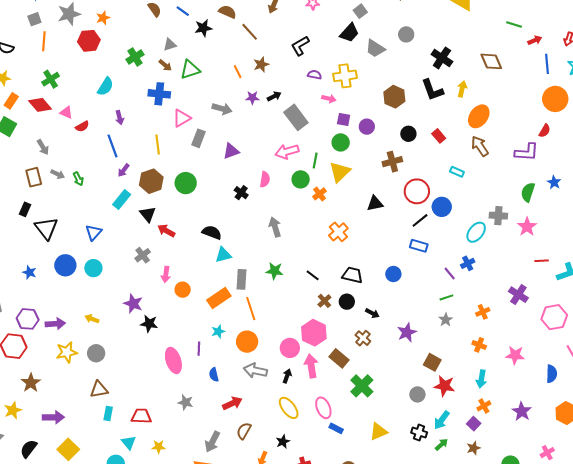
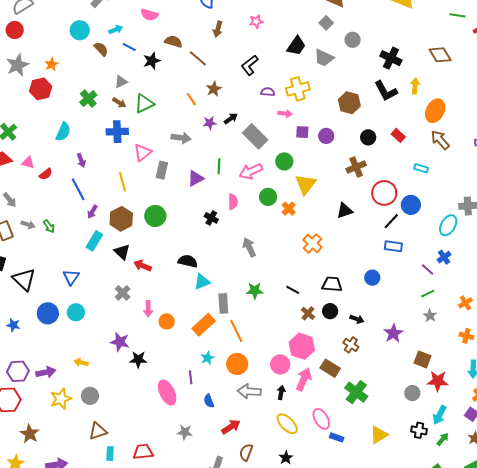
gray square: (360, 11) -> (326, 23), moved
green circle: (341, 142) -> (284, 161), moved
green line: (315, 161) -> (219, 166), moved
pink arrow: (311, 366) -> (304, 379), turned 40

